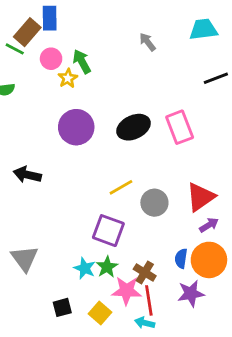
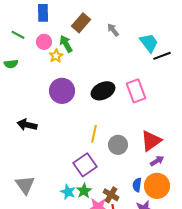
cyan trapezoid: (203, 29) -> (149, 43), moved, turned 60
brown rectangle: (27, 32) -> (81, 23), moved
yellow line: (121, 187) -> (94, 134), turned -48
purple square: (108, 231) -> (85, 165), turned 35

